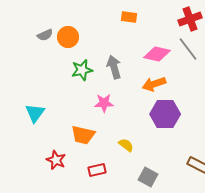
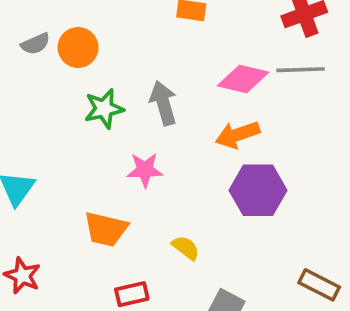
gray line: (188, 49) -> (301, 70), turned -55
red star: (56, 160) -> (22, 276), moved

